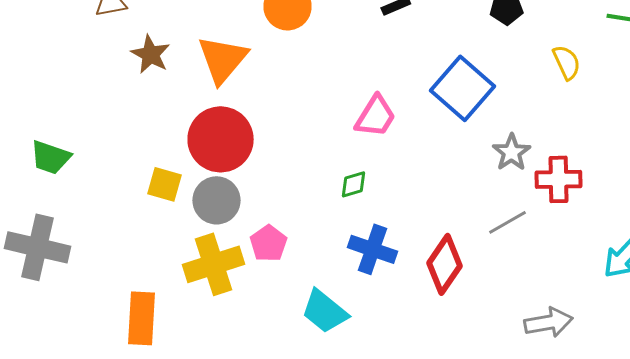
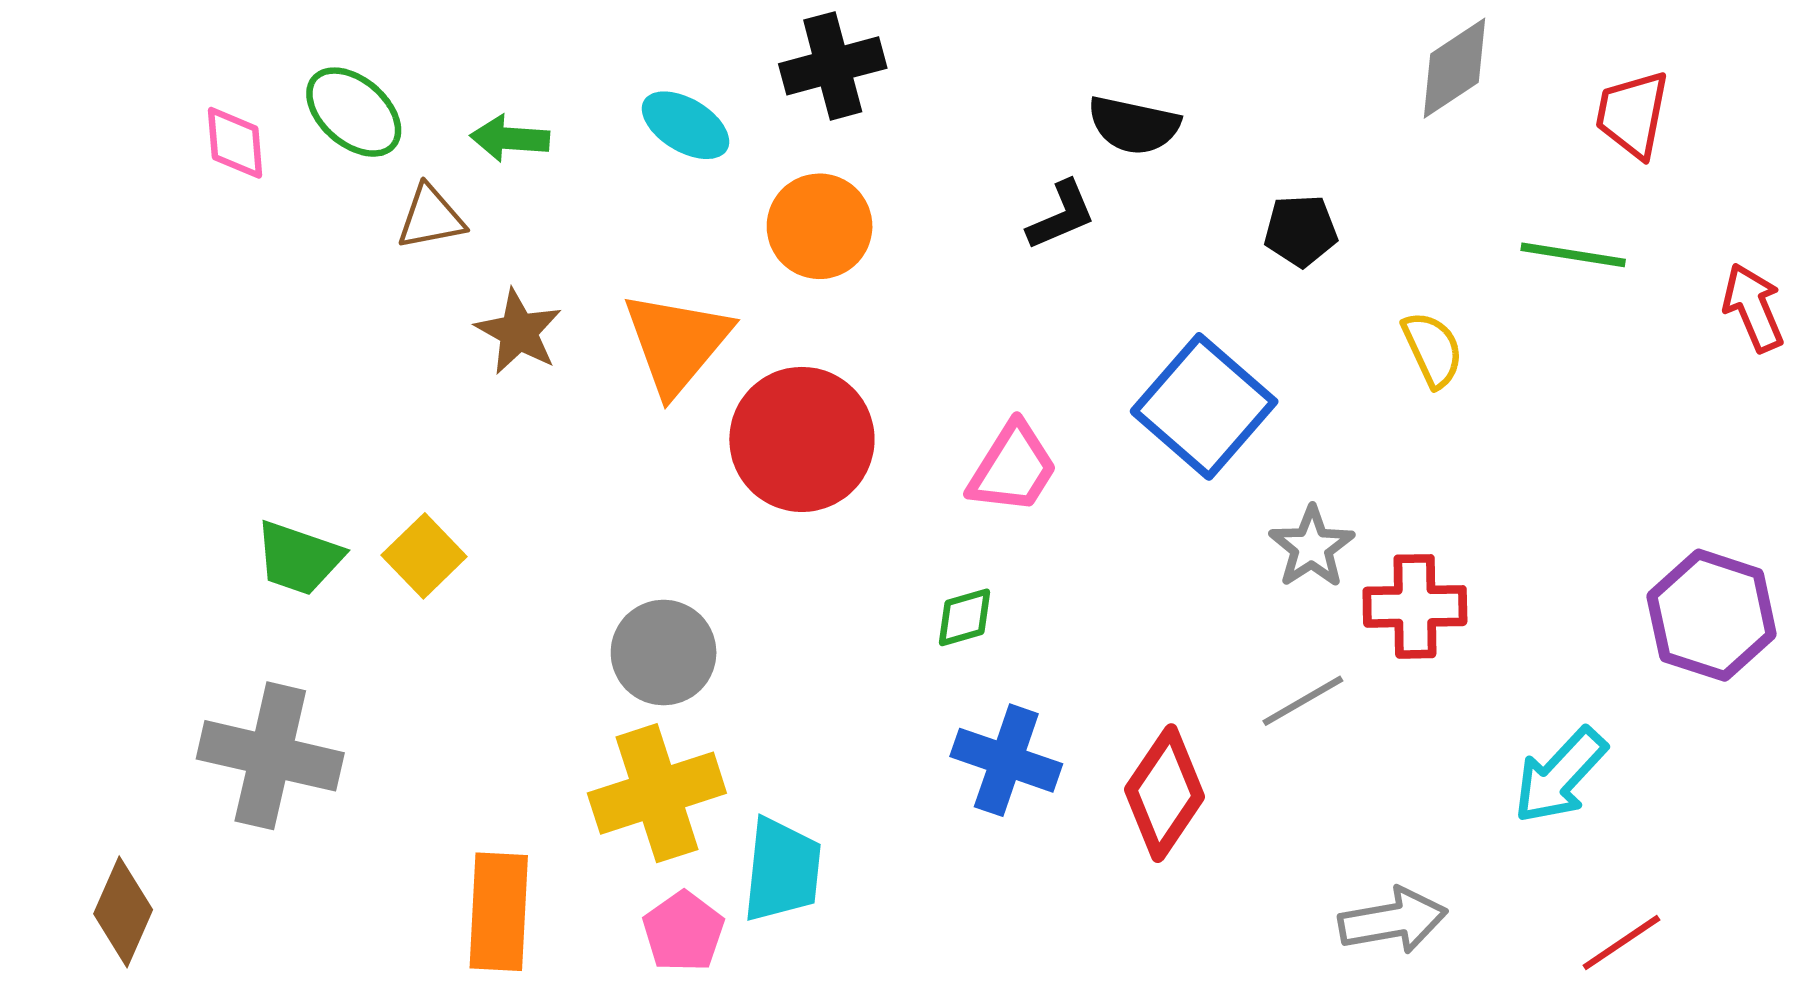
red circle: (220, 139) -> (802, 439), moved
yellow square: (164, 184) -> (424, 556), moved, turned 30
pink pentagon: (268, 243) -> (683, 932), moved
cyan trapezoid: (324, 311) -> (782, 870), moved, turned -123

